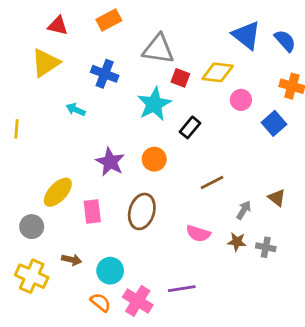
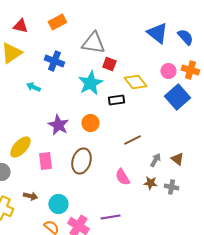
yellow diamond: (218, 72) -> (135, 82), moved, turned 45
pink circle: (241, 100) -> (168, 71), moved
blue square: (274, 123) -> (177, 97), size x1.4
black rectangle: (190, 127) -> (116, 100), turned 42
brown triangle: (277, 198) -> (177, 159), moved
pink semicircle: (198, 233) -> (122, 177), turned 42

